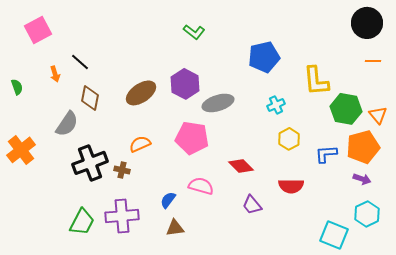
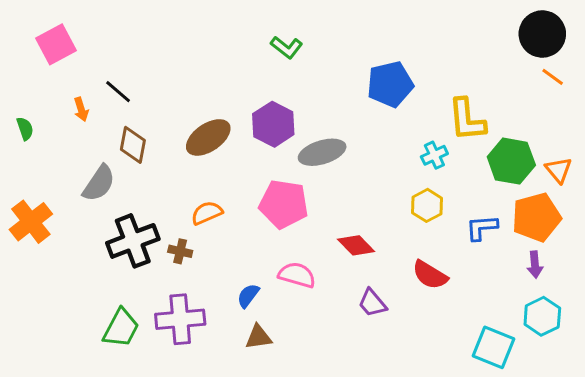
orange line: (373, 61) -> (553, 77), moved, turned 35
cyan cross: (276, 105) -> (434, 155), moved
purple arrow: (362, 179) -> (535, 265), turned 66
red semicircle: (291, 186) -> (430, 275), turned 30

